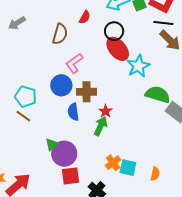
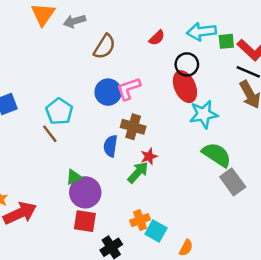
brown semicircle: (60, 34) -> (104, 47), moved
blue circle: (61, 85) -> (108, 92), moved

